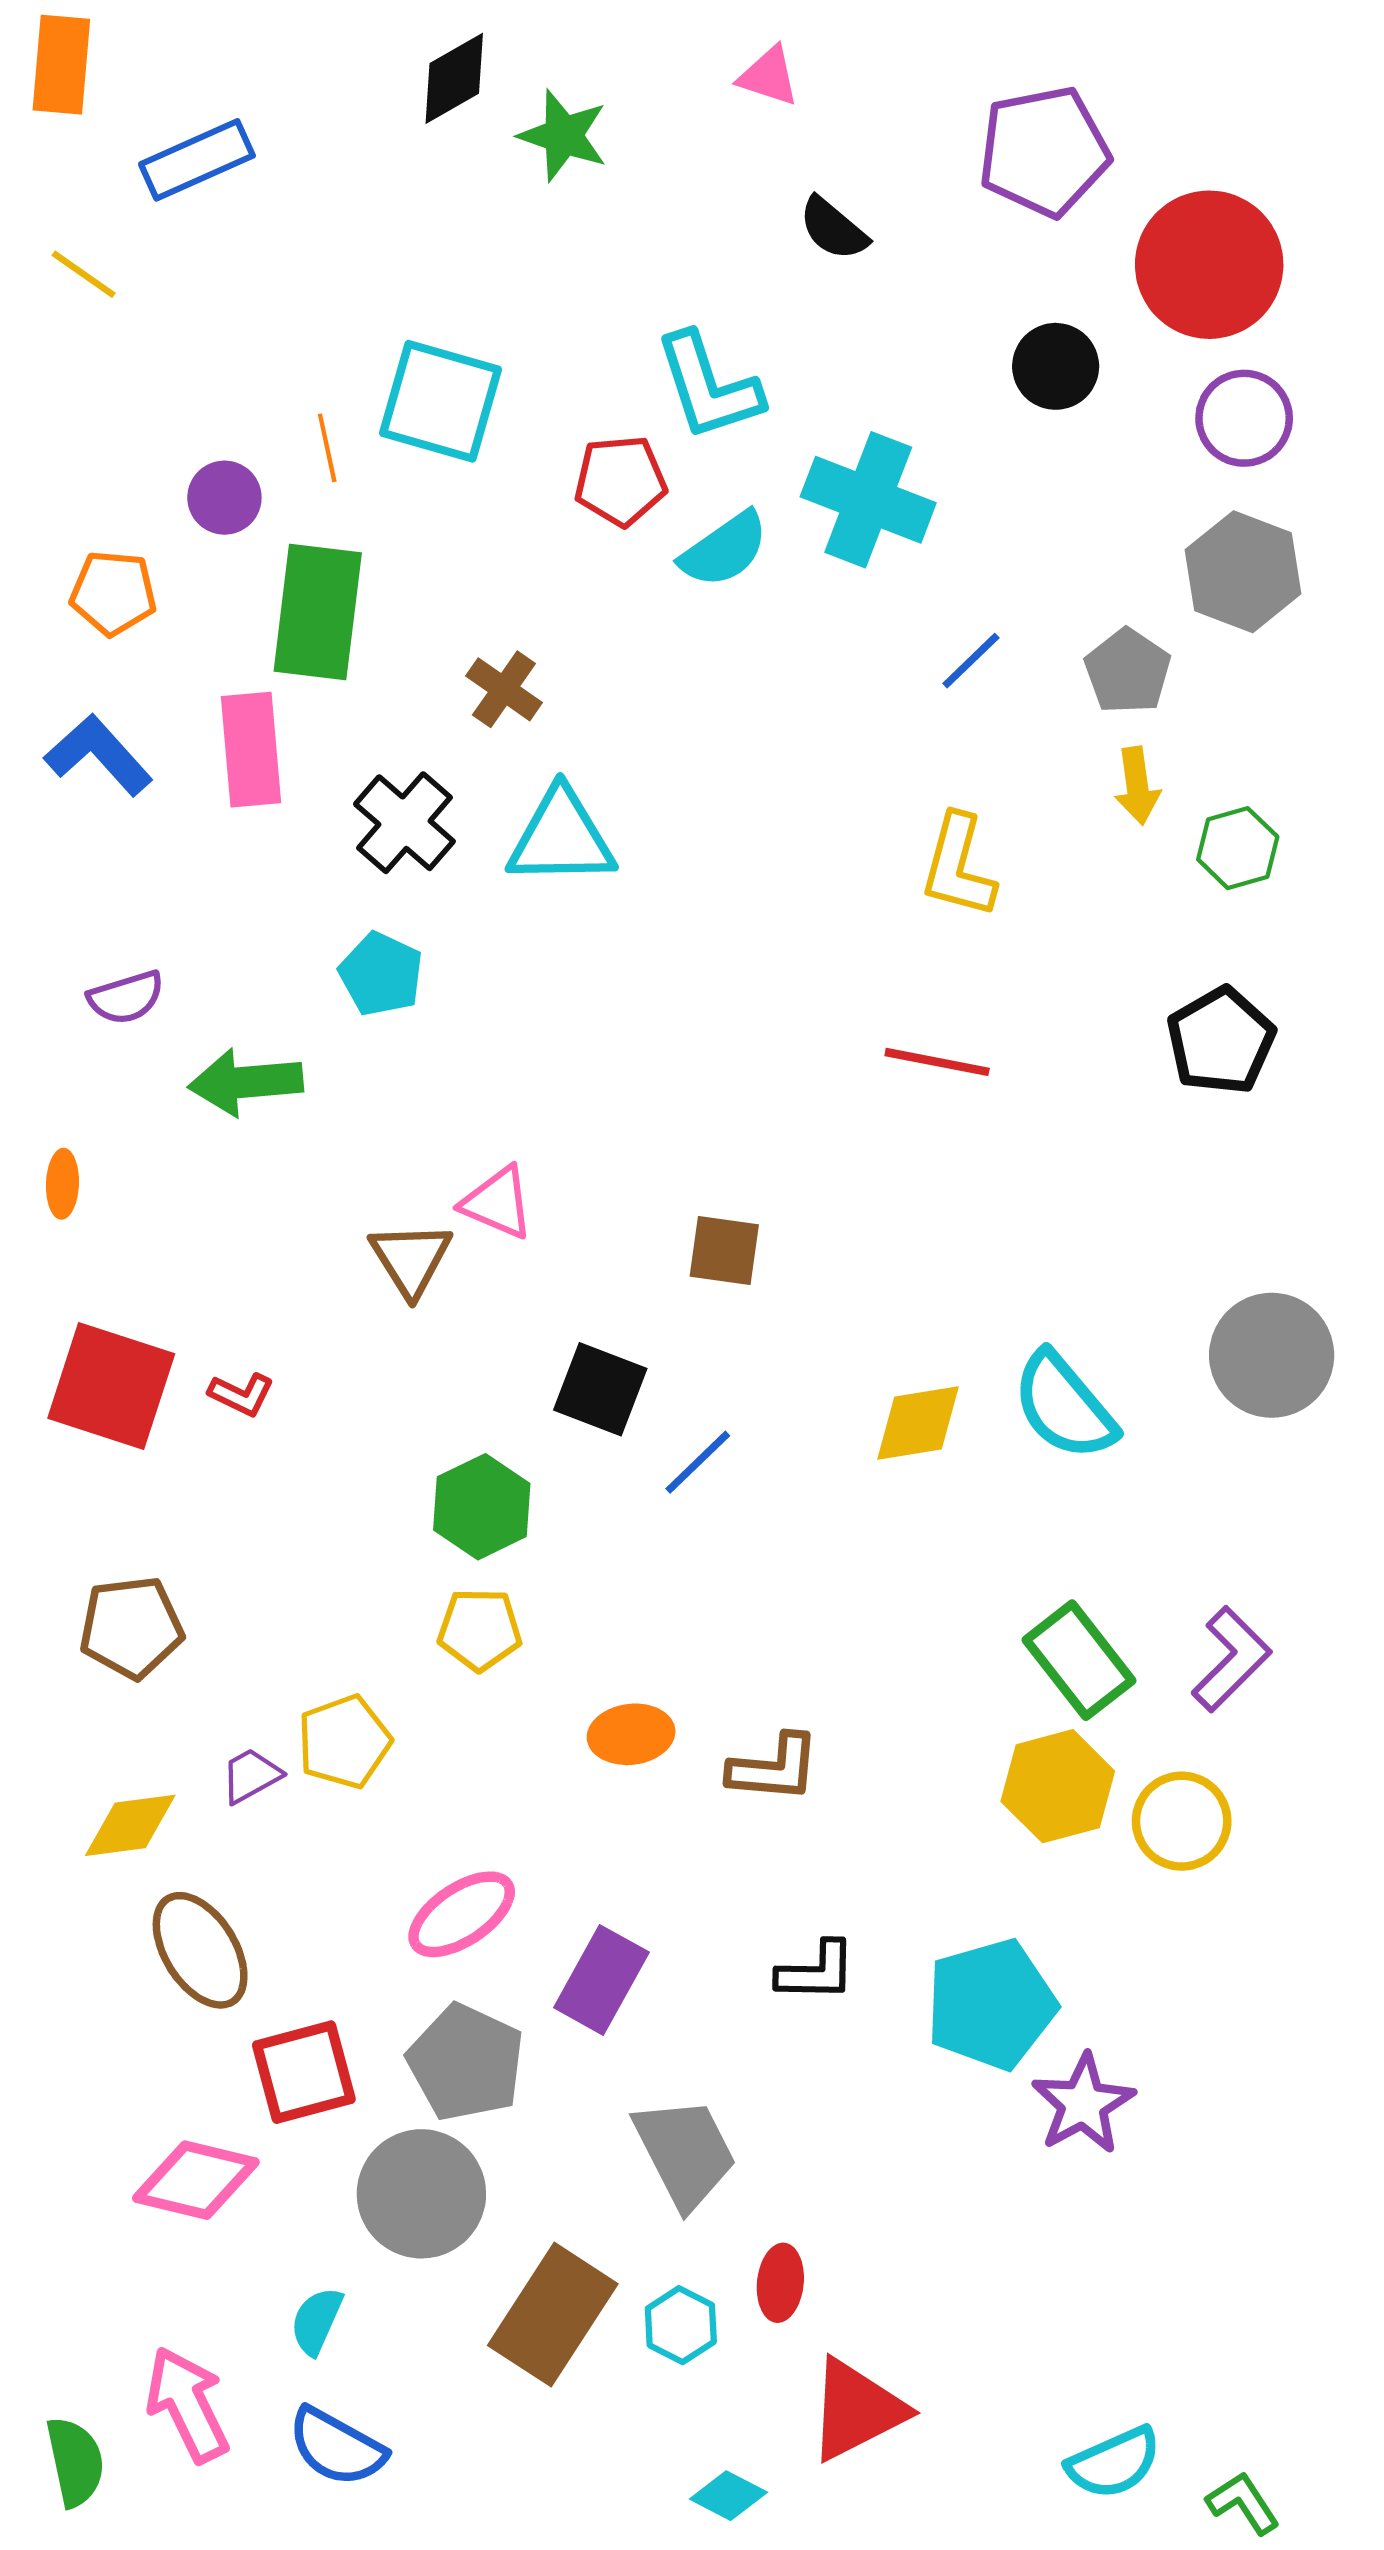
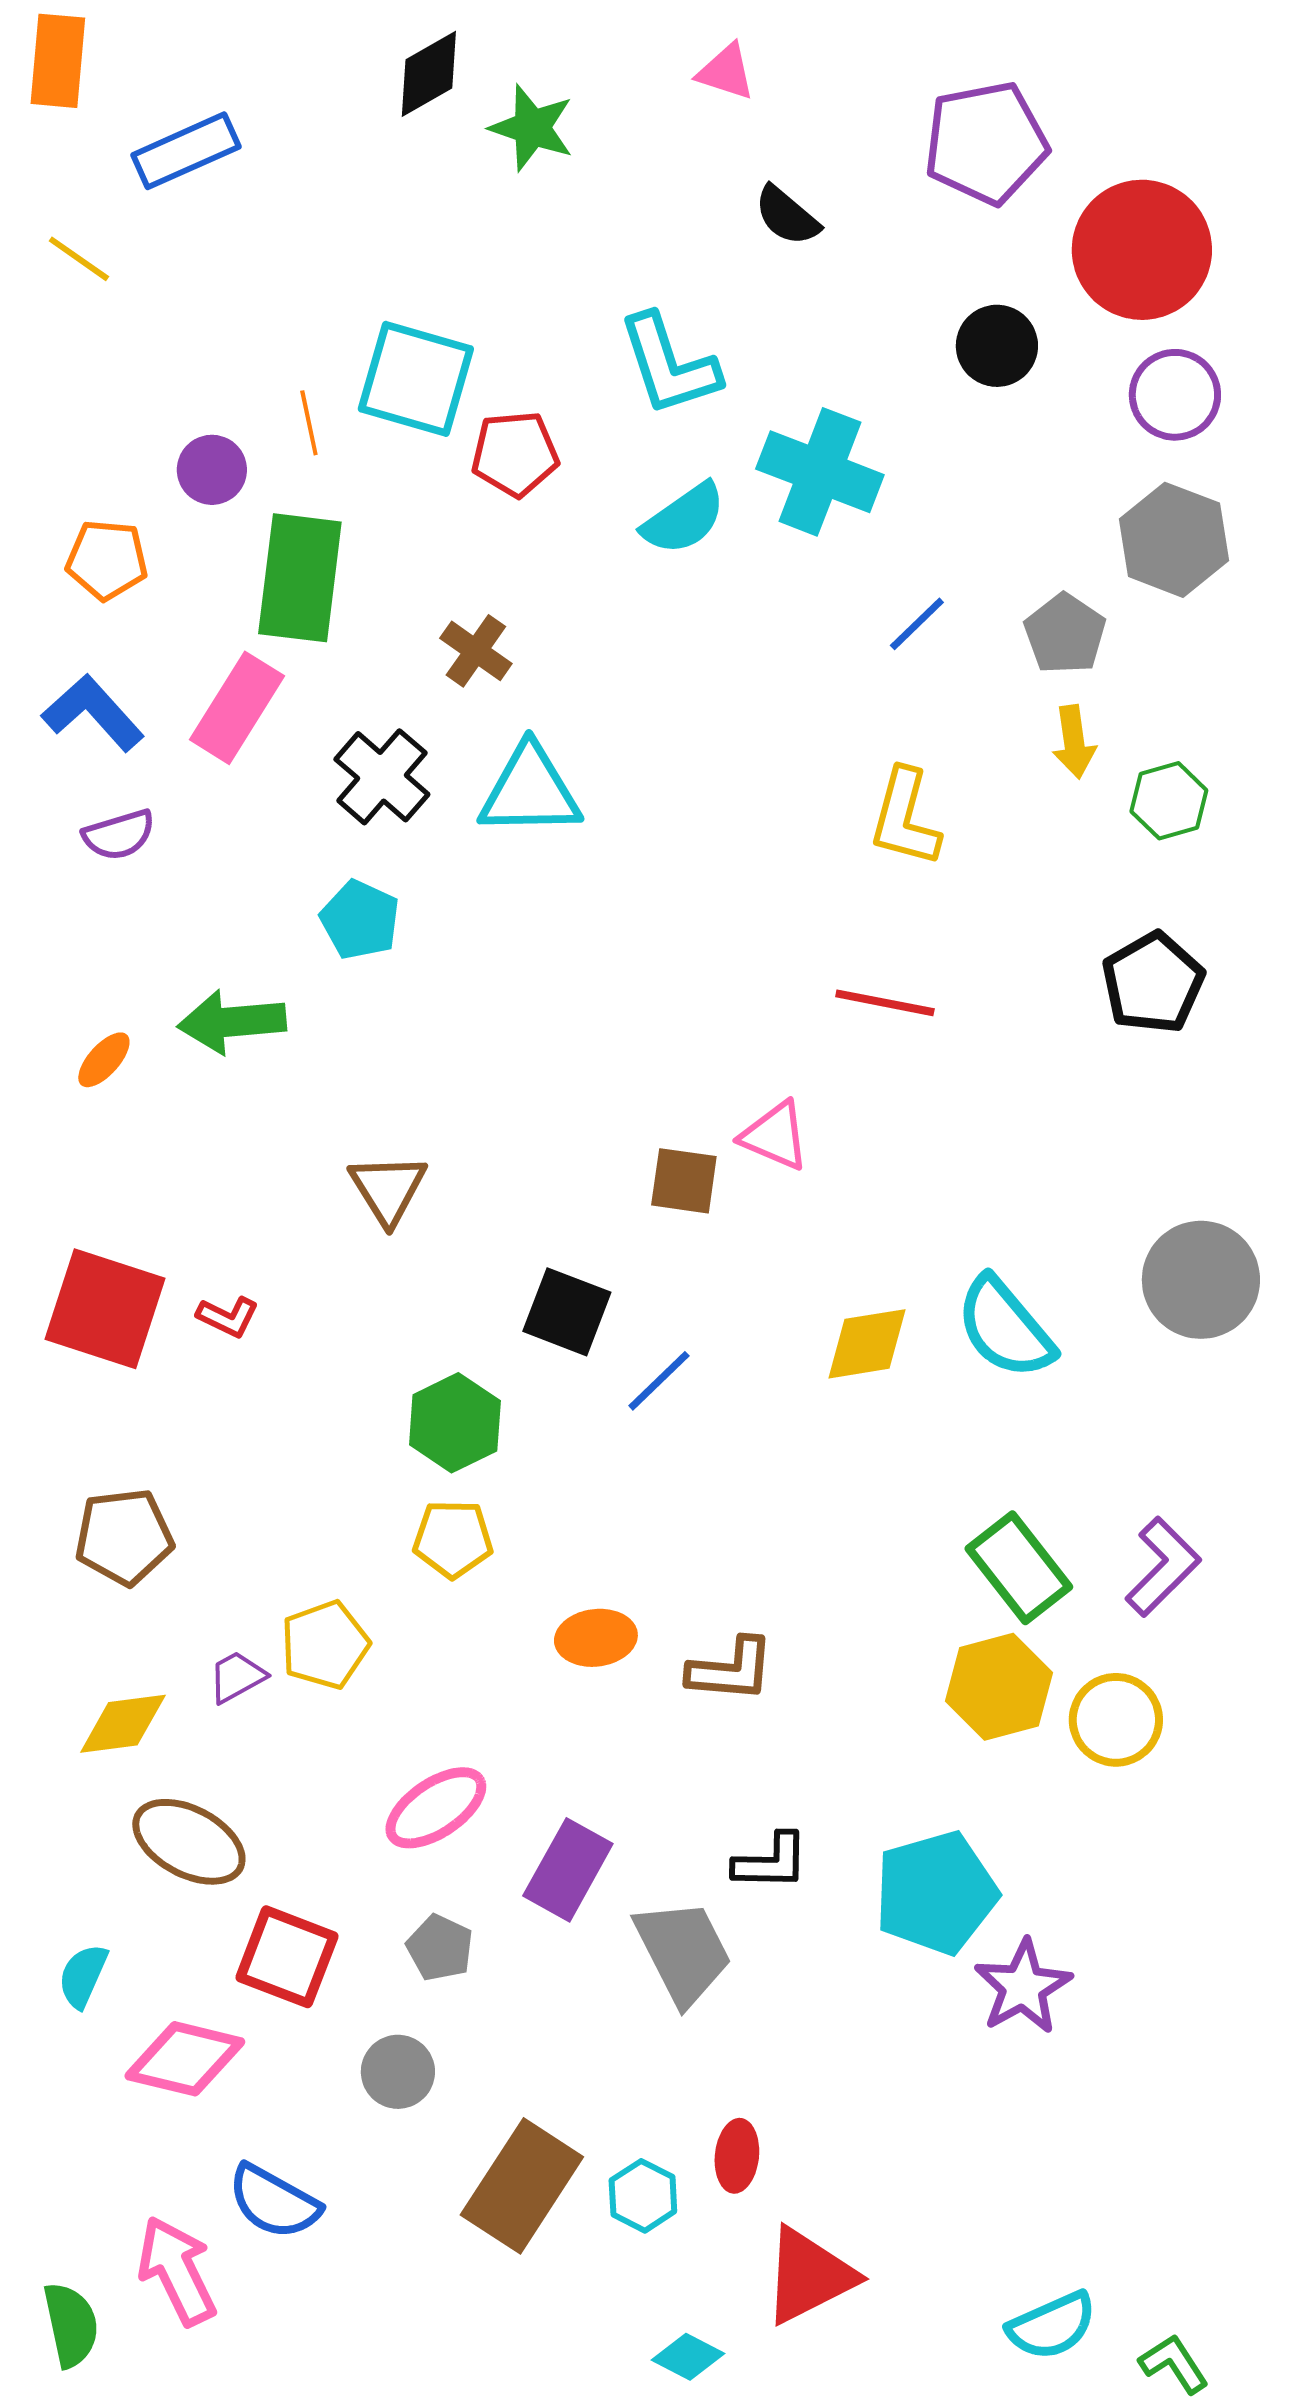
red pentagon: (620, 481) -> (515, 454), moved
pink rectangle: (251, 750) -> (237, 708), turned 37
purple semicircle: (126, 997) -> (119, 835), moved
orange ellipse: (62, 1184) -> (104, 1060), moved, turned 40
pink triangle: (498, 1203) -> (775, 1136), moved
brown ellipse: (200, 1950) -> (189, 1842), turned -30
gray pentagon: (466, 2063) -> (440, 1948), size x0.6
red square: (304, 2072) -> (287, 1957), turned 36
gray trapezoid: (685, 2153) -> (683, 1952), moved
gray circle: (421, 2194) -> (398, 2072), size x0.6
cyan semicircle: (317, 2321) -> (83, 1976), moved
blue semicircle: (337, 2447) -> (274, 2202), moved

